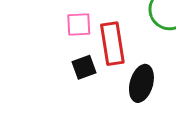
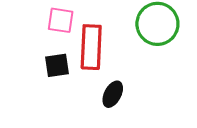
black ellipse: (141, 83) -> (113, 94), size x0.7

